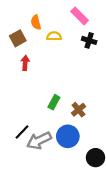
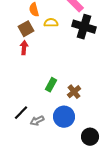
brown square: (18, 38) -> (26, 29), moved
black cross: (89, 40) -> (84, 27), size x1.6
gray arrow: (39, 141) -> (37, 121), size x0.6

